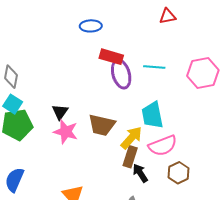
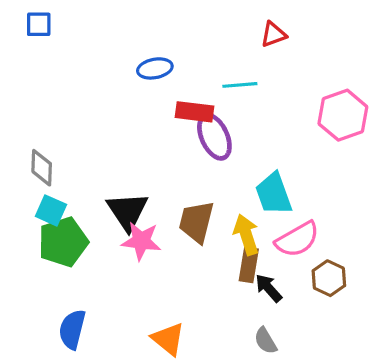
cyan line: (154, 67) -> (240, 85), moved
black triangle: (60, 112) -> (128, 211), size x1.6
brown trapezoid: (102, 125) -> (196, 222), turned 100
yellow arrow: (131, 138) -> (246, 235), turned -50

